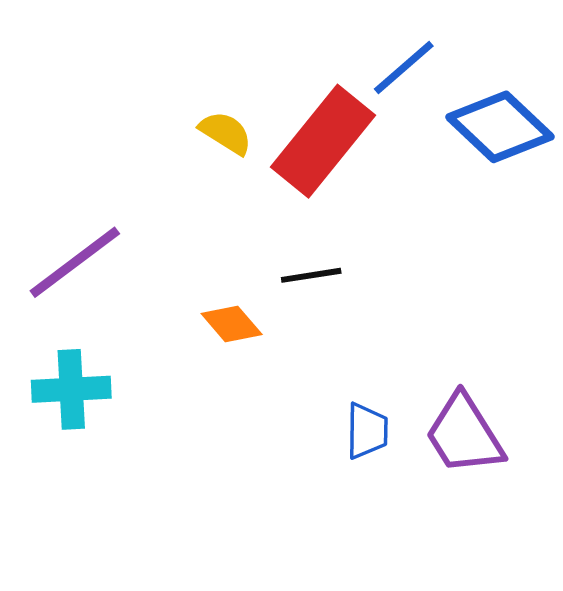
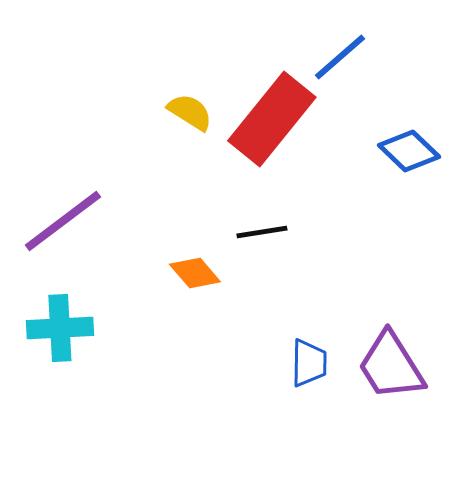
blue diamond: (500, 127) -> (409, 151), moved, size x0.7

